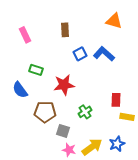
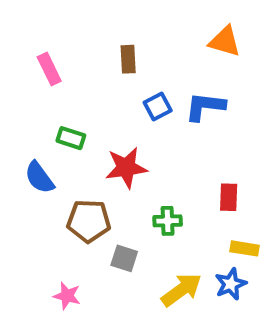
blue L-shape: (104, 54) -> (205, 106), turned -35
green cross: (85, 112) -> (168, 221), turned 32
yellow rectangle: (127, 117) -> (244, 248), moved
pink star: (69, 150) -> (67, 296), moved

